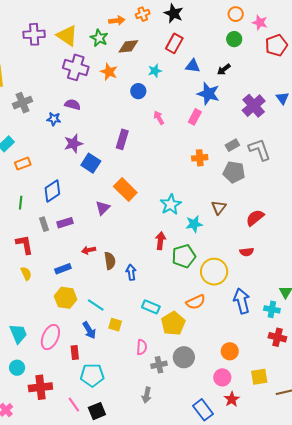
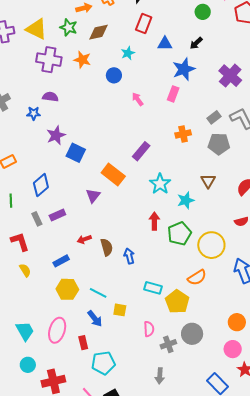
blue star: (208, 94) -> (184, 69), turned -30
purple rectangle: (122, 139) -> (141, 151), moved, turned 30

